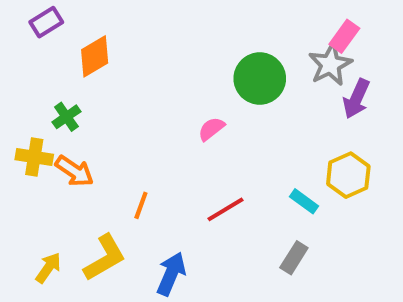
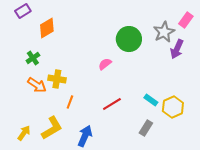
pink rectangle: (344, 36) -> (186, 20), moved
yellow cross: (34, 157) -> (57, 79), moved
yellow hexagon: (348, 175) -> (173, 107), moved

